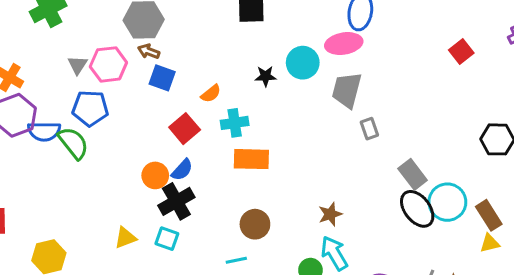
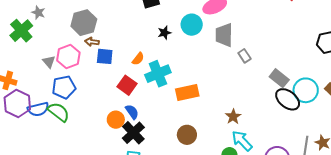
black star: (265, 76) -> (164, 33), moved
cyan cross: (235, 123) -> (158, 74), size x1.4
orange rectangle: (251, 159) -> (187, 92), moved
blue semicircle: (182, 170) -> (132, 112), turned -63

